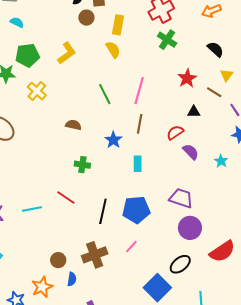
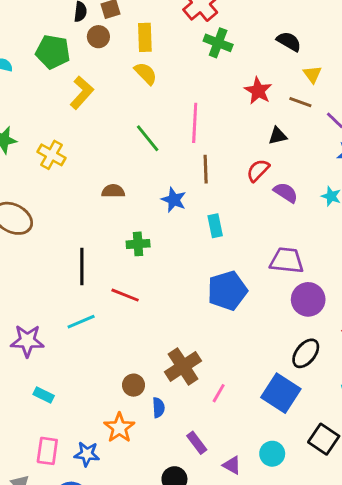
green pentagon: (27, 55) -> (53, 52), moved, turned 30
black line: (103, 211) -> (82, 266), moved
pink line: (131, 247) -> (219, 393), moved

